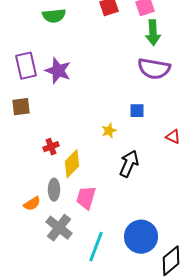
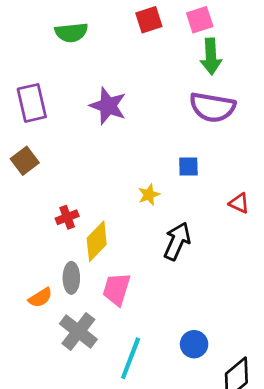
purple star: (58, 71) -> (108, 106), moved
brown square: (21, 107) -> (25, 161), turned -30
blue circle: (141, 237) -> (194, 344), size x0.6

